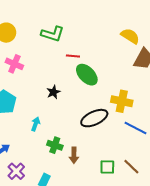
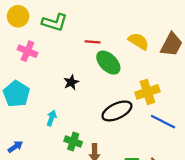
green L-shape: (53, 34) -> (55, 22), moved
yellow semicircle: (130, 36) -> (139, 41), moved
yellow cross: (122, 101) -> (147, 92), turned -30

